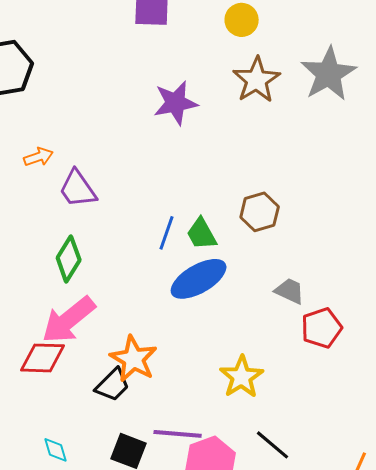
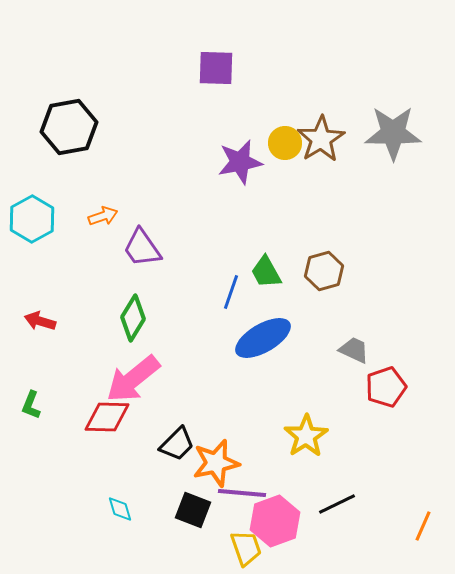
yellow circle: (242, 20) -> (285, 143), moved
gray star: (329, 74) -> (393, 133), turned 30
green trapezoid: (202, 234) -> (266, 272), moved
orange star: (134, 359) -> (216, 463), moved, turned 30
black line: (273, 445) -> (337, 504), turned -66

